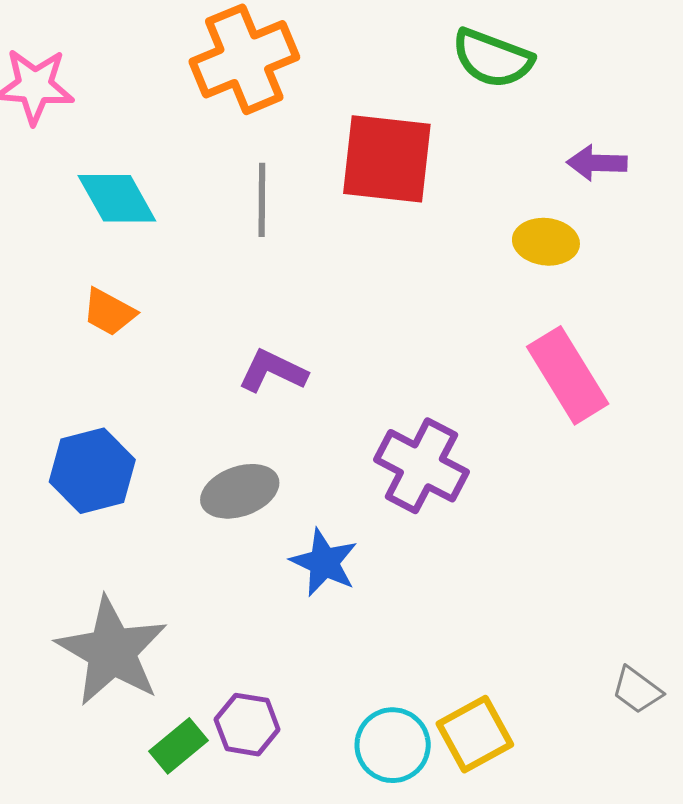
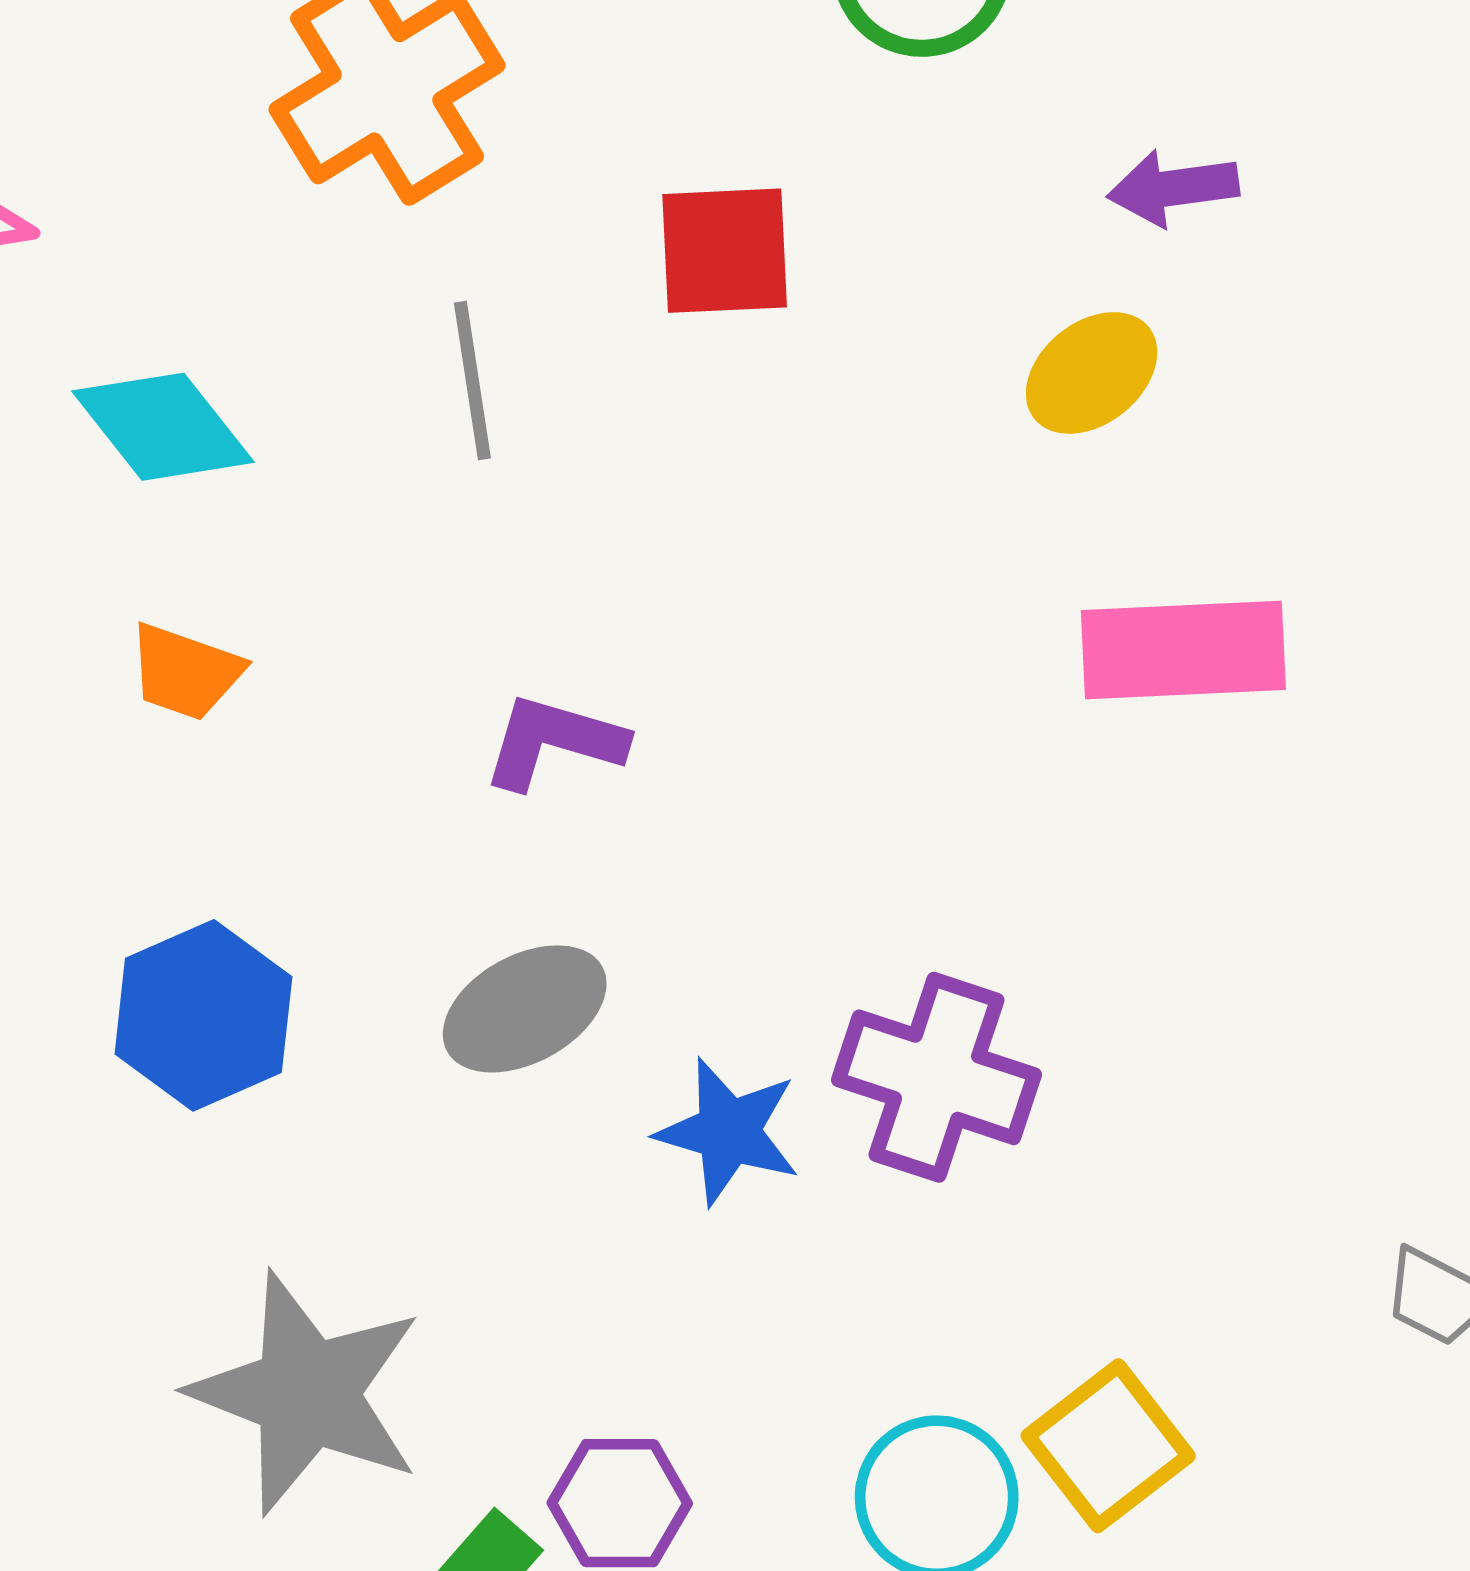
red square: (387, 159) -> (725, 251), size x0.7
yellow ellipse: (546, 242) -> (1092, 373), turned -36
pink rectangle: (568, 375) -> (1183, 650), turned -52
purple cross: (421, 466) -> (936, 1077), moved

